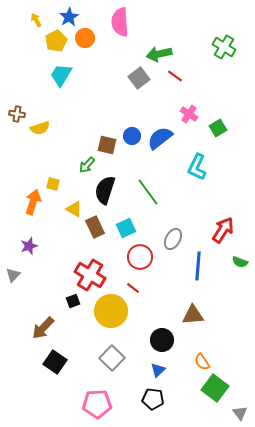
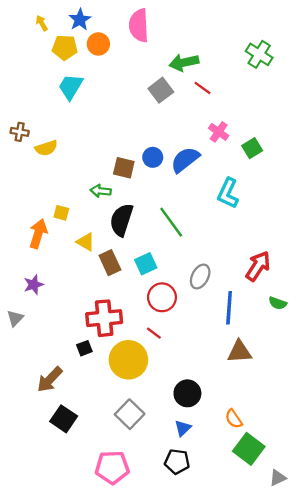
yellow pentagon: (56, 41) -> (65, 47), turned 30
green arrow: (87, 165) -> (101, 191), turned 54
red cross: (90, 275) -> (104, 318), turned -36
brown triangle: (193, 315) -> (239, 352), moved
gray triangle: (240, 413) -> (278, 478), turned 42

